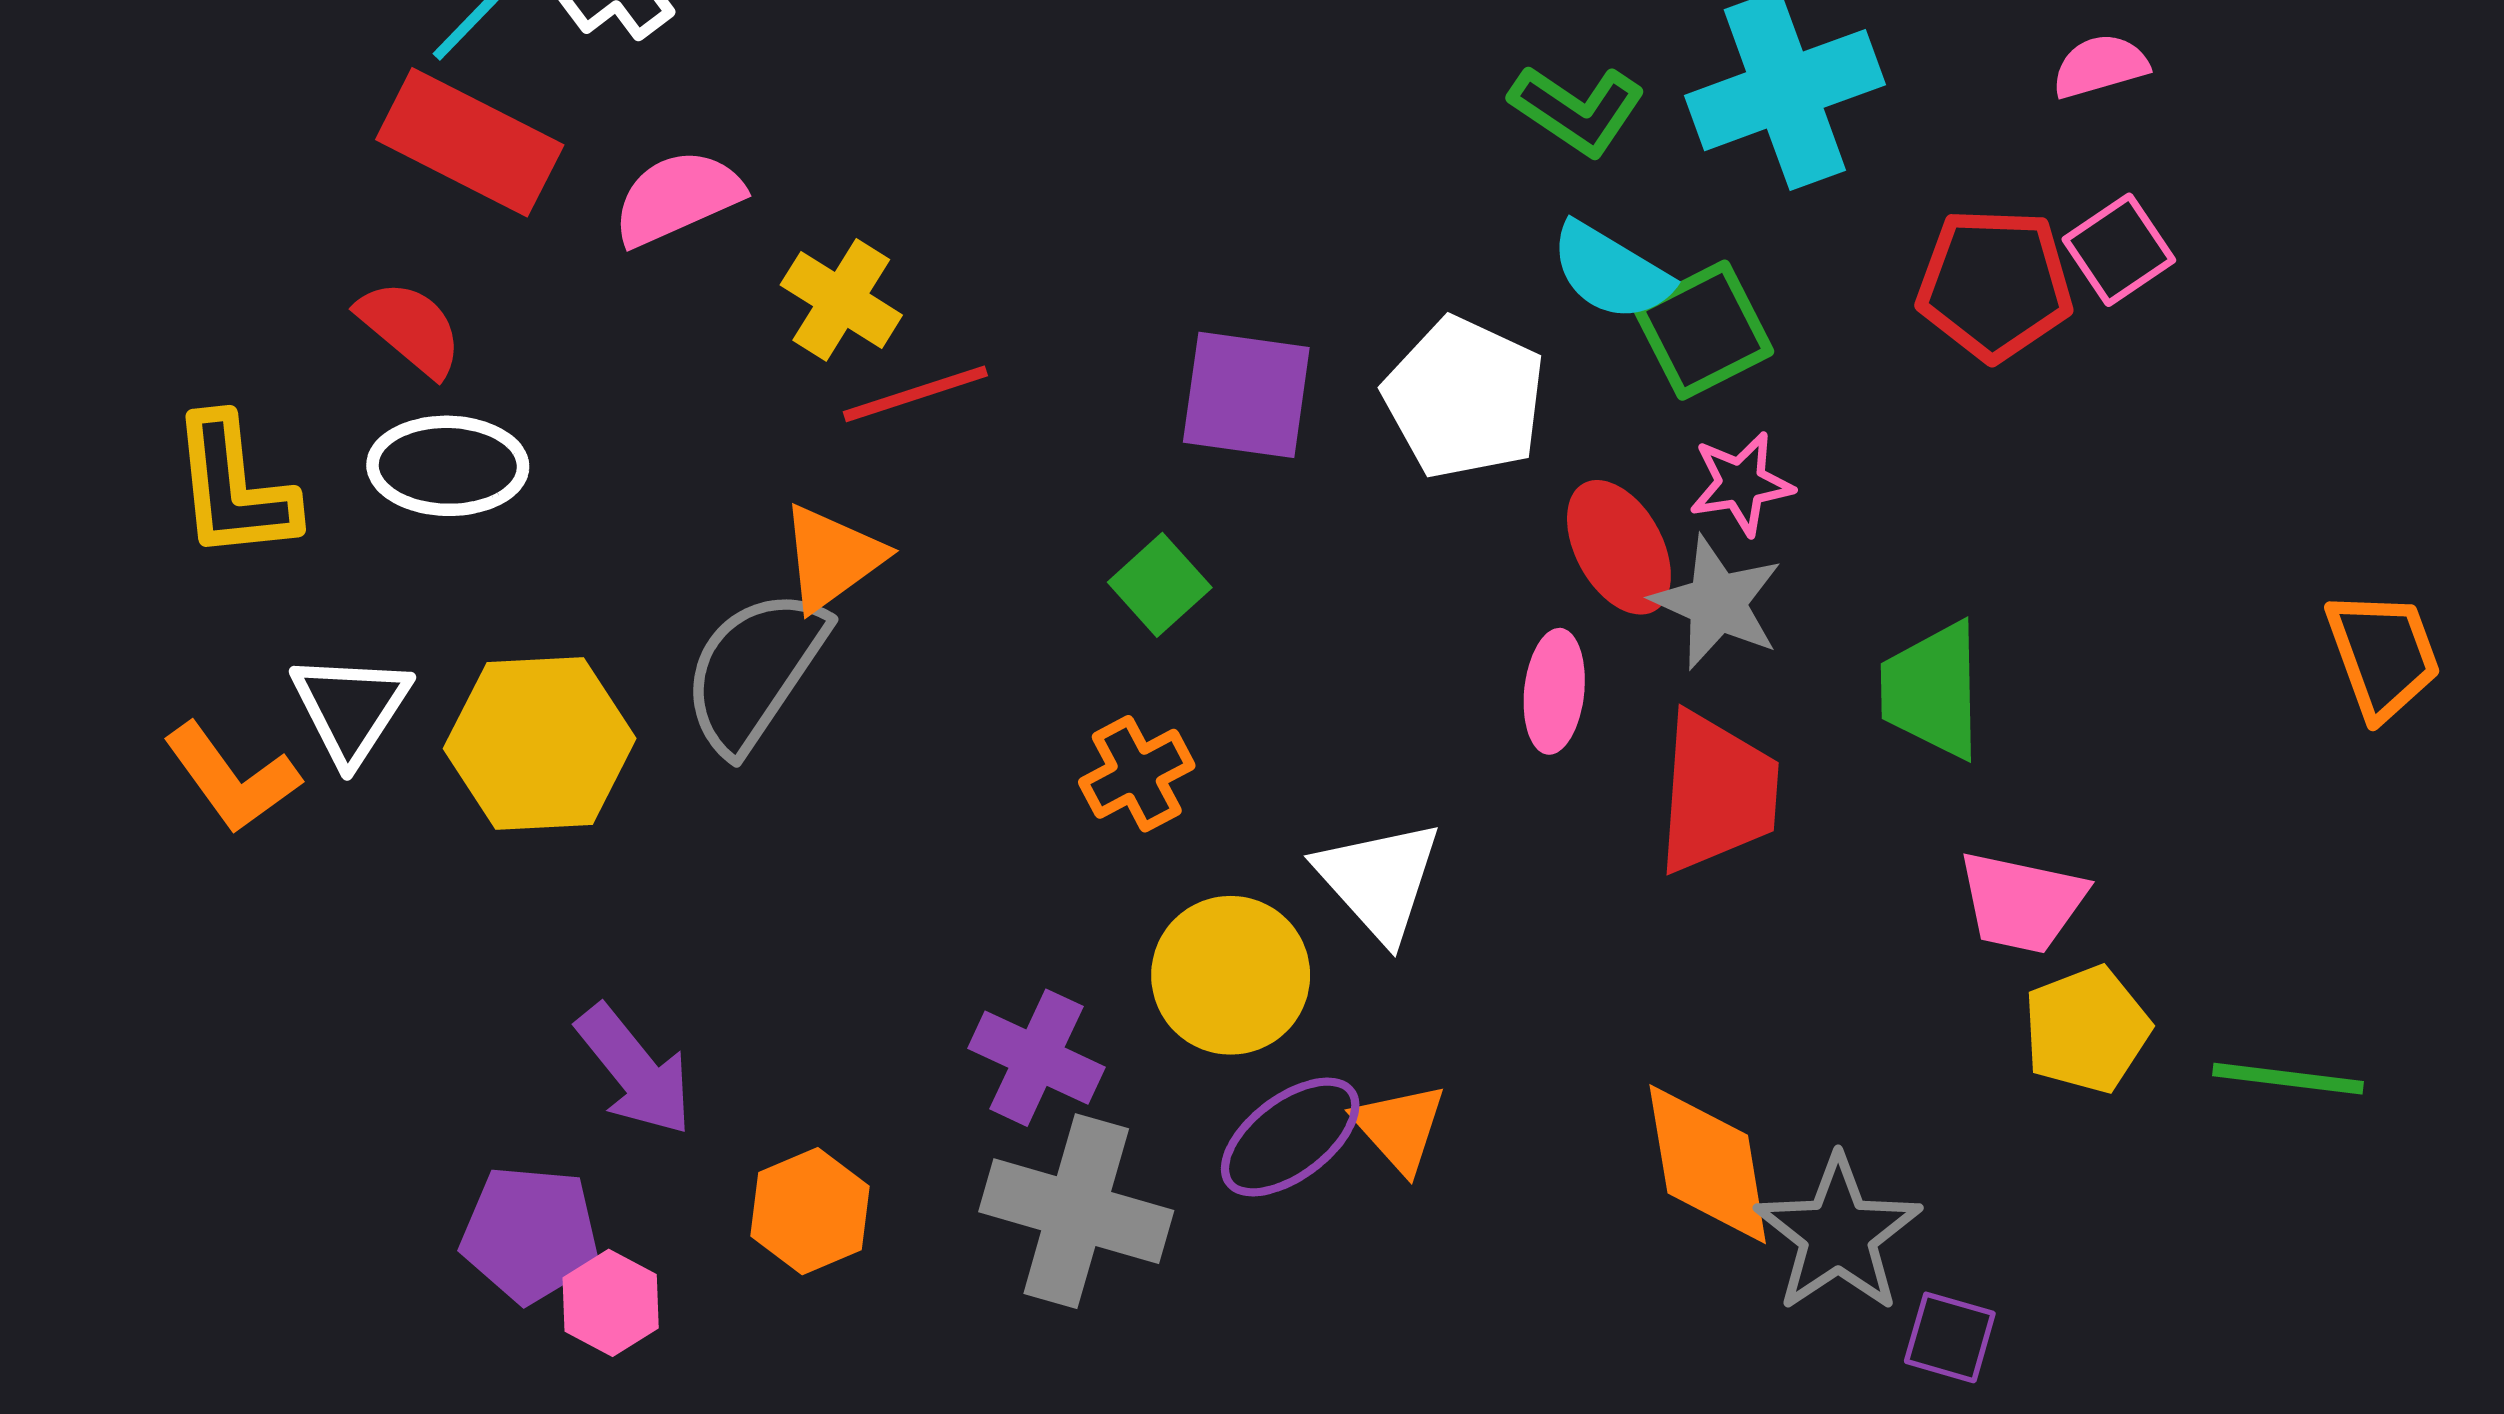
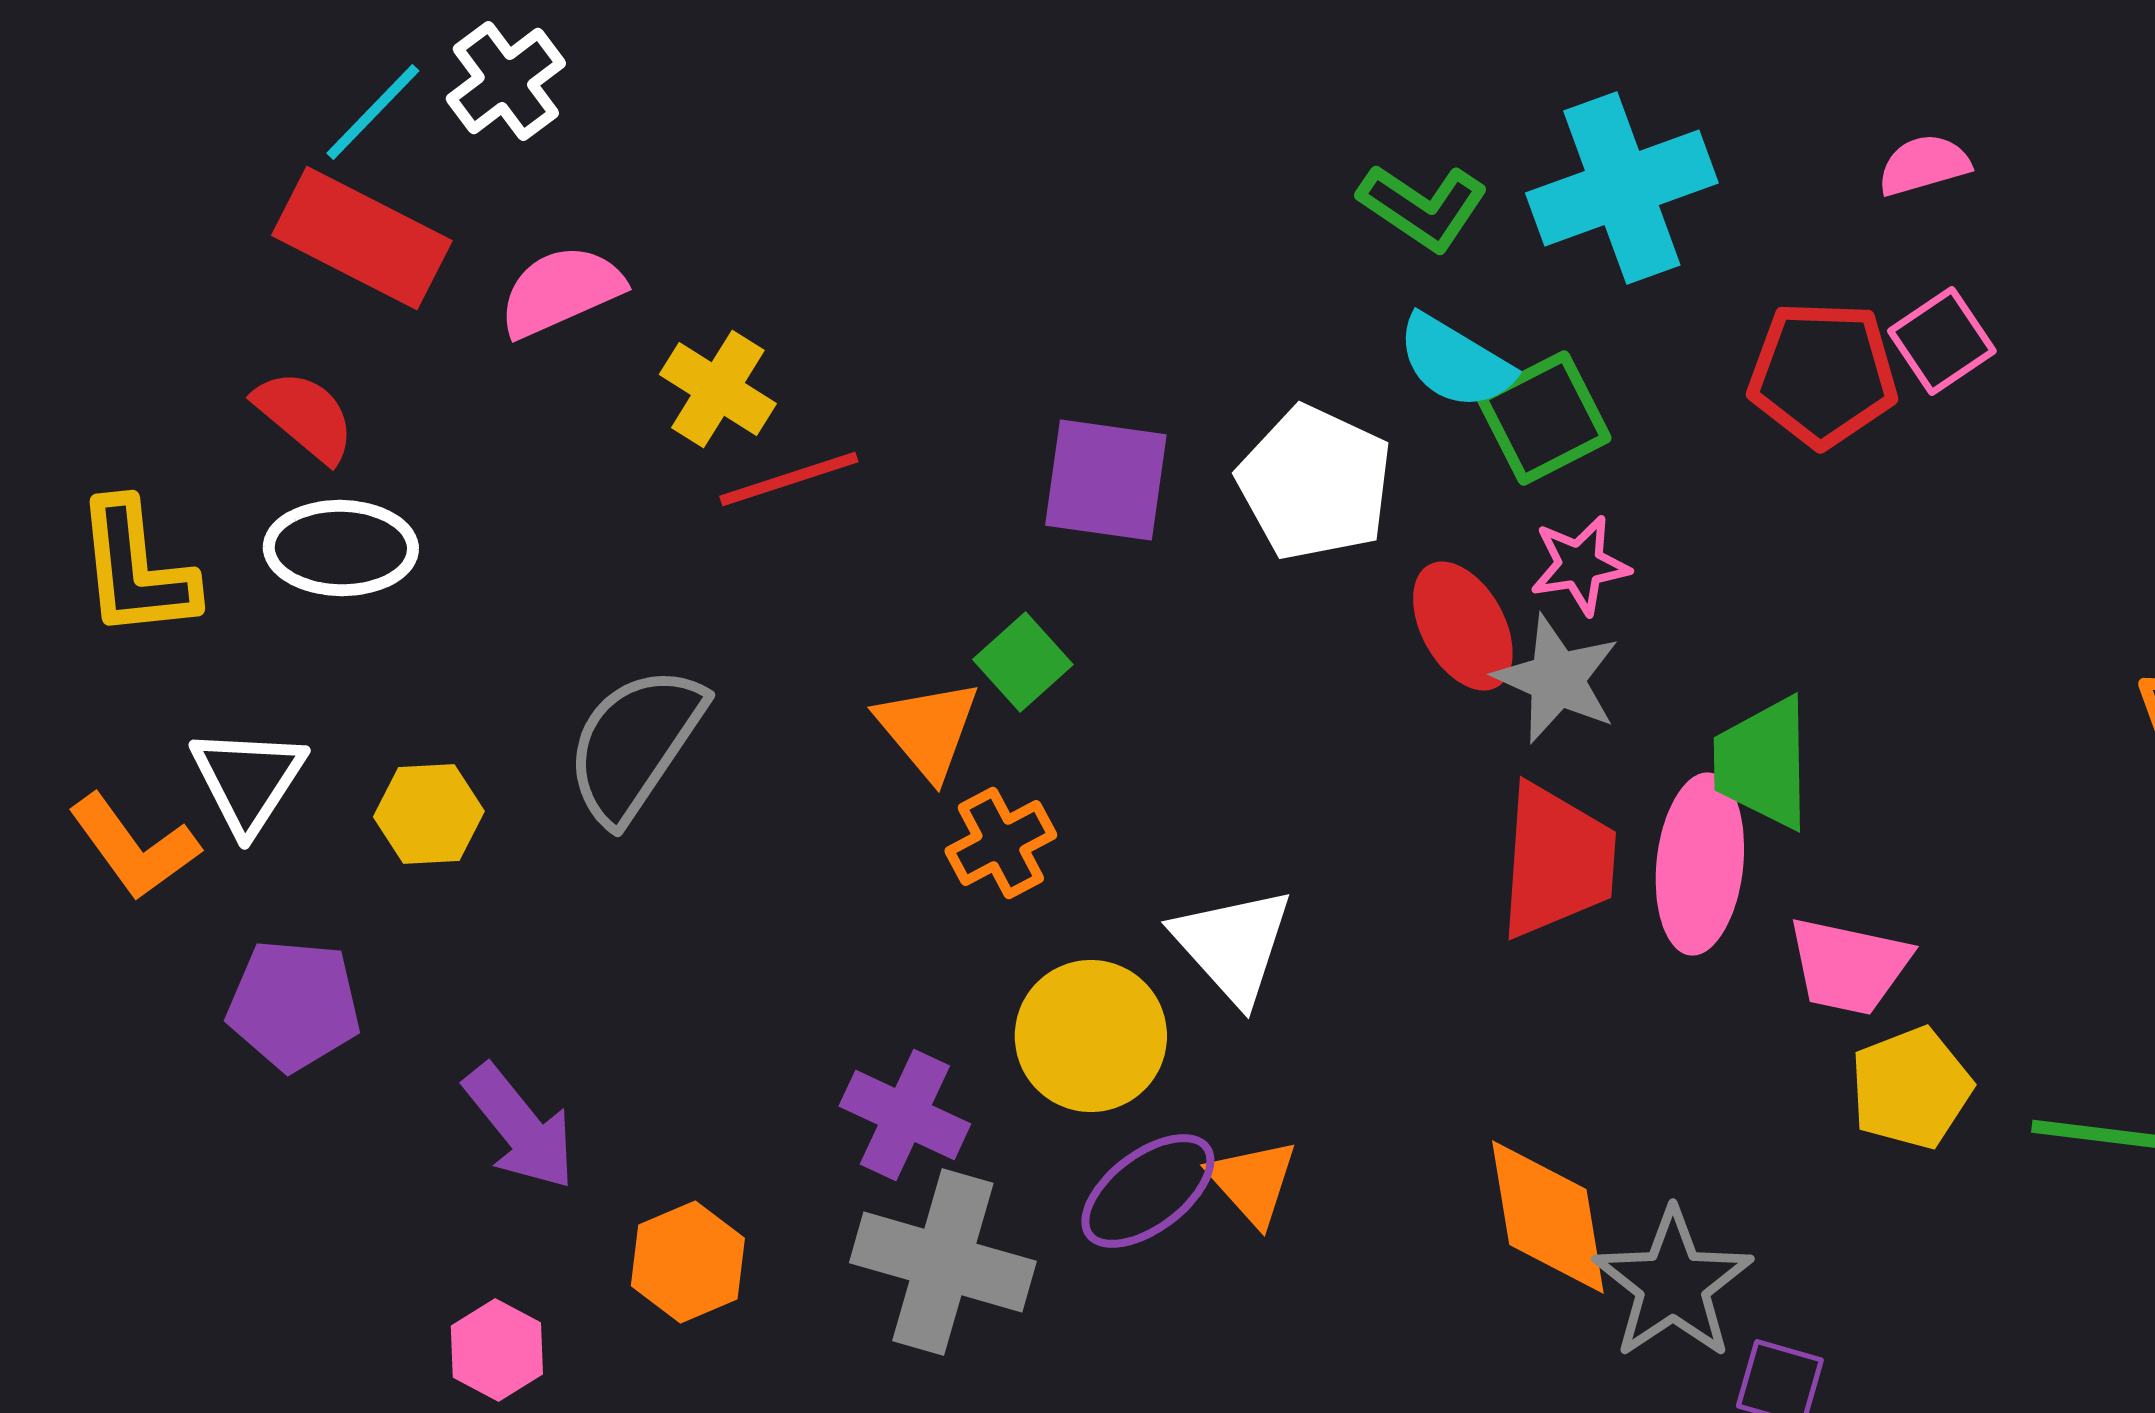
orange triangle: (832, 558) -> (928, 729), moved, turned -34
pink ellipse: (1554, 691) -> (1700, 864), moved, size x1.5
yellow hexagon: (540, 744) -> (429, 814), size x0.6
purple pentagon: (530, 1234) -> (294, 1005), moved

